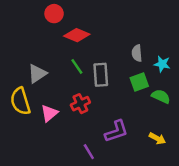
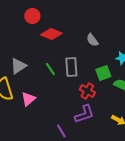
gray semicircle: (137, 53) -> (92, 40), moved, turned -32
green line: (77, 66) -> (50, 69), moved
red cross: (80, 104) -> (87, 91), moved, turned -35

